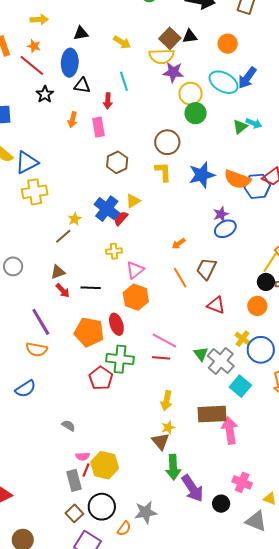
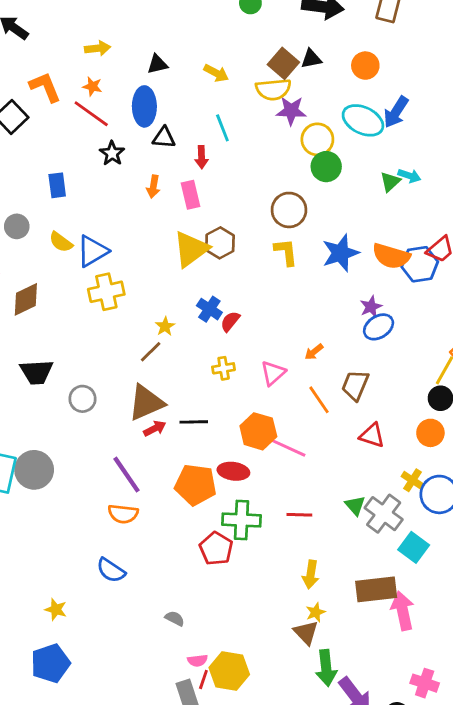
yellow triangle: (133, 201) -> (191, 249), moved, size x1.8
blue cross: (107, 209) -> (209, 309), size x0.7
pink triangle: (135, 270) -> (273, 373), moved
brown triangle: (58, 272) -> (146, 403), size x1.8
red arrow: (63, 291) -> (155, 428), turned -70
red ellipse: (116, 324) -> (233, 471), turned -60
pink line: (164, 340) -> (288, 448), moved
blue semicircle: (25, 389) -> (111, 570), turned 70

